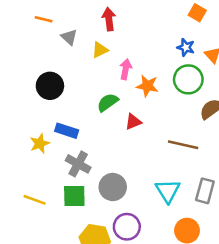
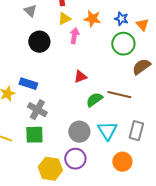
yellow triangle: (100, 50) -> (64, 19), moved
black circle: (50, 86) -> (39, 42), moved
orange star: (147, 86) -> (92, 19), moved
green semicircle: (108, 102) -> (94, 100), moved
gray circle: (113, 187) -> (79, 132), moved

